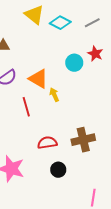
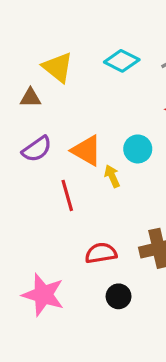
yellow triangle: (34, 15) -> (58, 67), moved
cyan circle: (74, 63) -> (138, 149), moved

